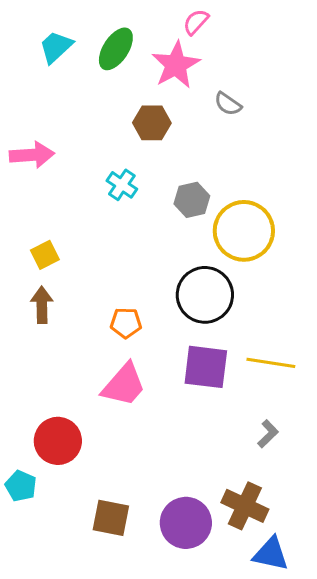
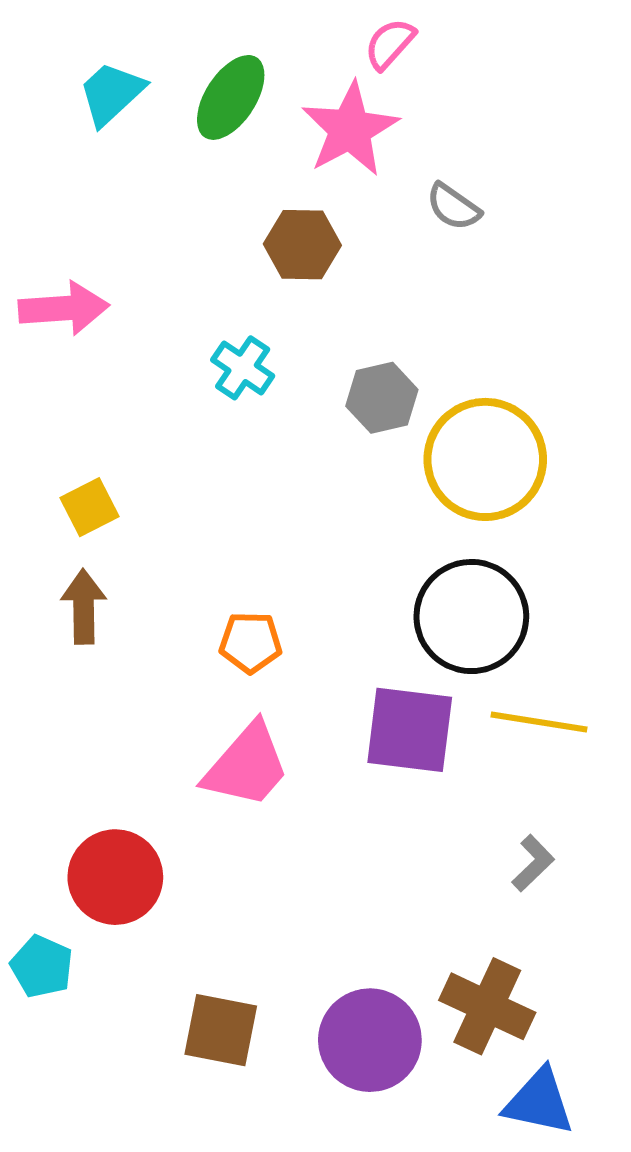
black circle: (205, 295) -> (471, 617), moved

